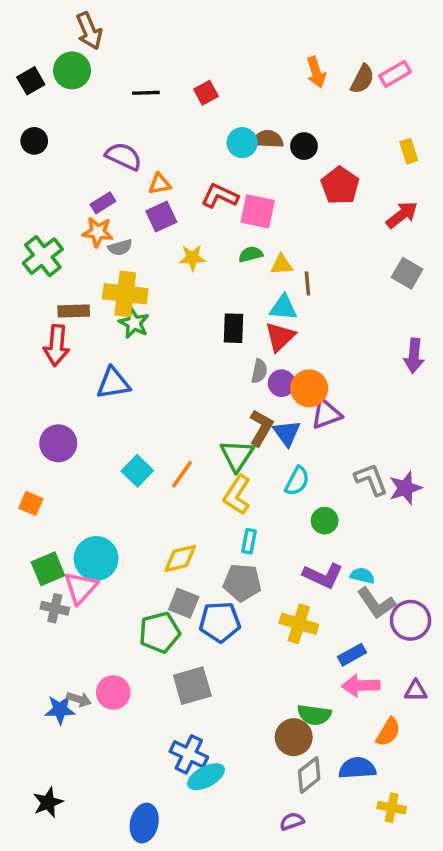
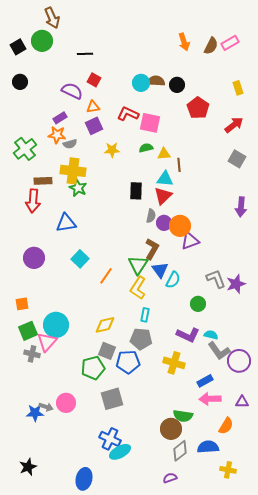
red square: (206, 93) -> (94, 80), moved, turned -32
blue triangle: (287, 433) -> (160, 270), moved
cyan square: (137, 471) -> (80, 259), moved
orange square: (31, 503) -> (22, 304), moved, turned -32
green circle: (325, 521) -> (198, 304), moved

